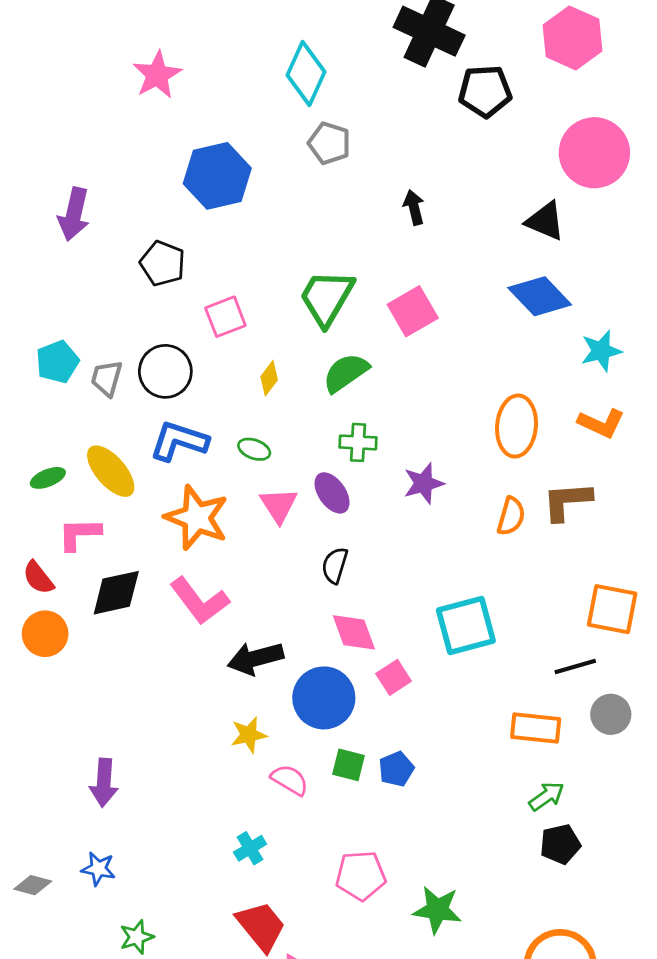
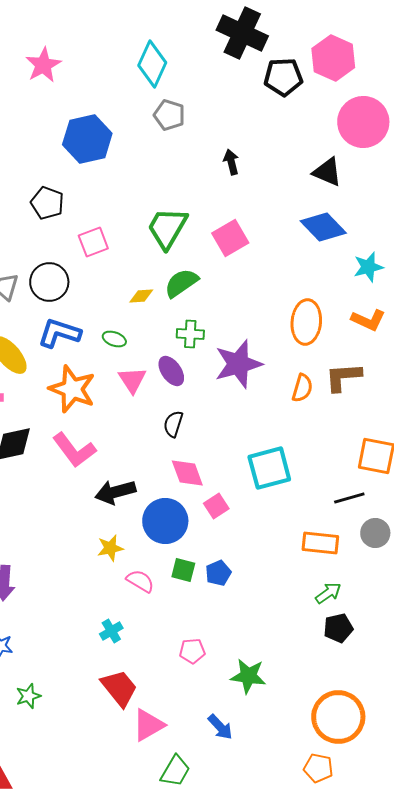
pink hexagon: (573, 38) -> (333, 58), moved
yellow diamond: (269, 378) -> (141, 296), moved, turned 50
purple star: (424, 483) -> (238, 364), size x1.6
pink pentagon: (361, 876) -> (192, 651), size x0.7

